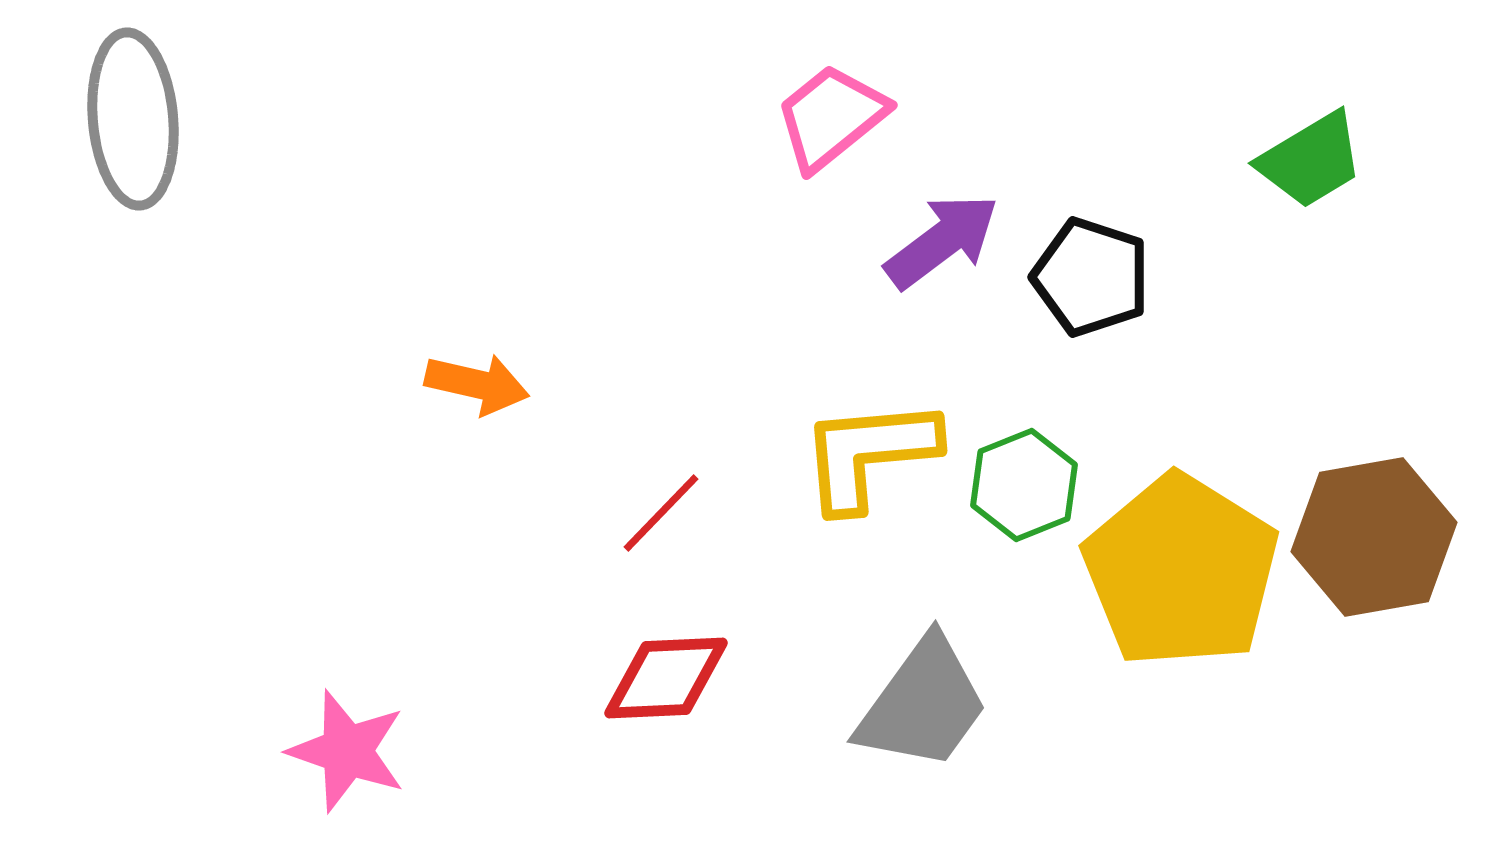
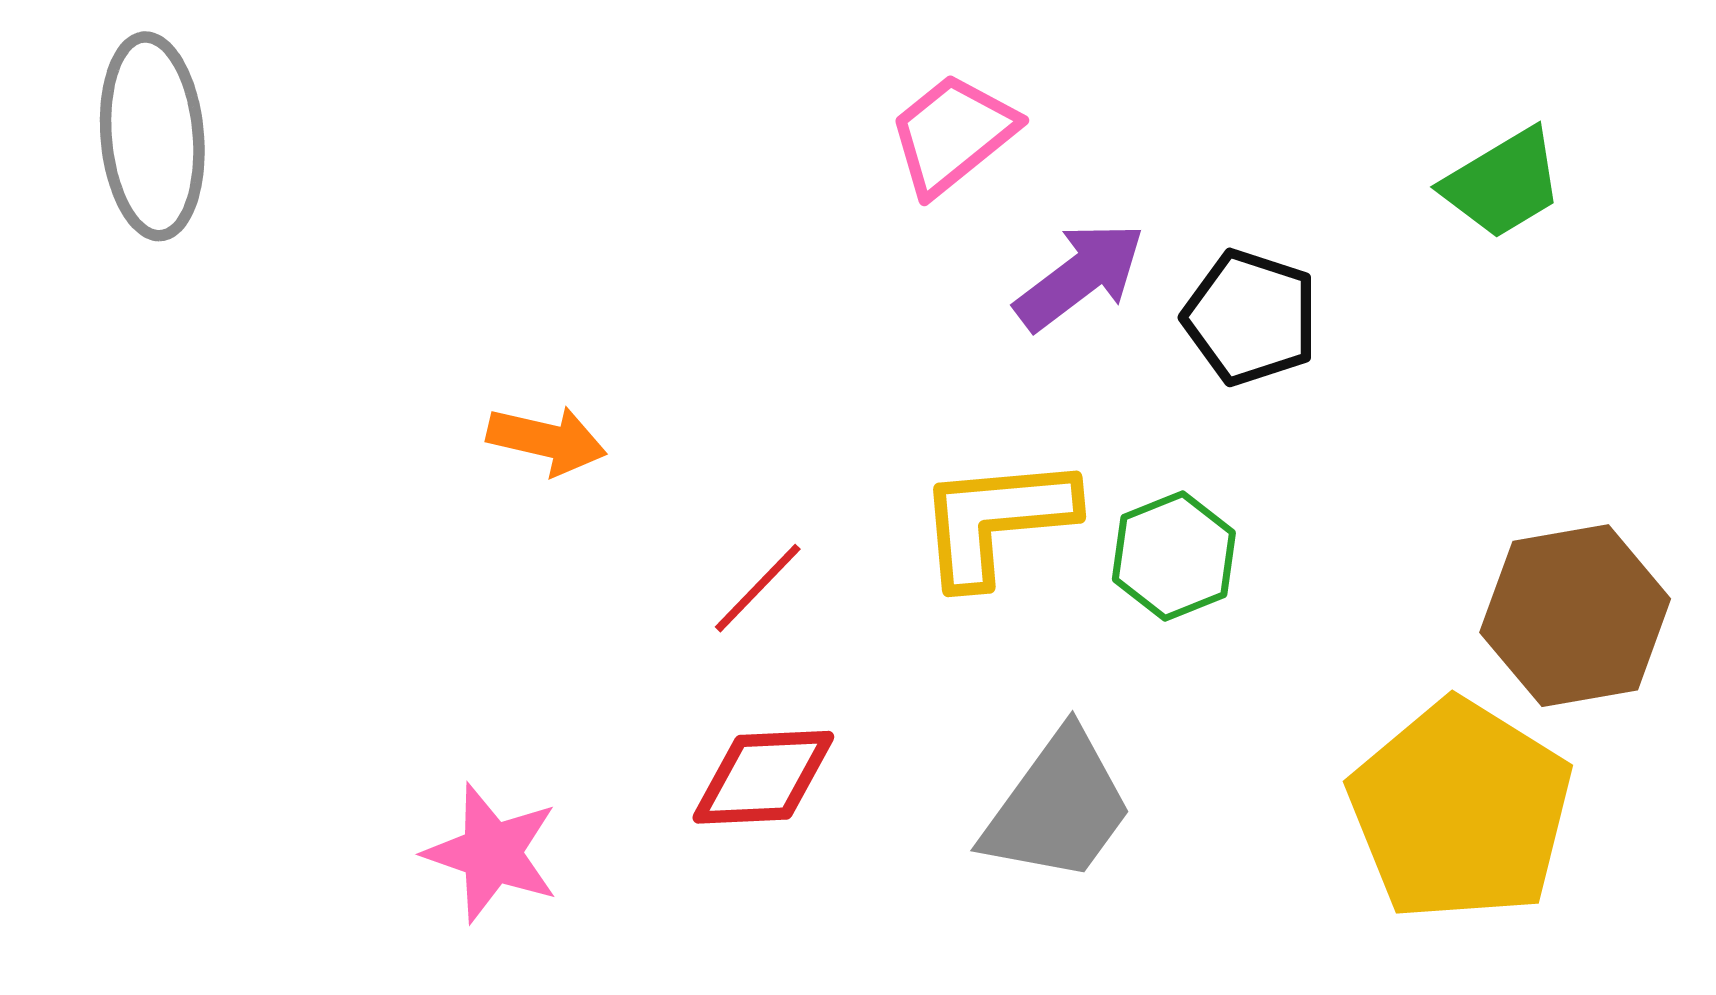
yellow pentagon: (1181, 571) -> (1461, 811), moved
pink star: (347, 751) -> (492, 853), moved

